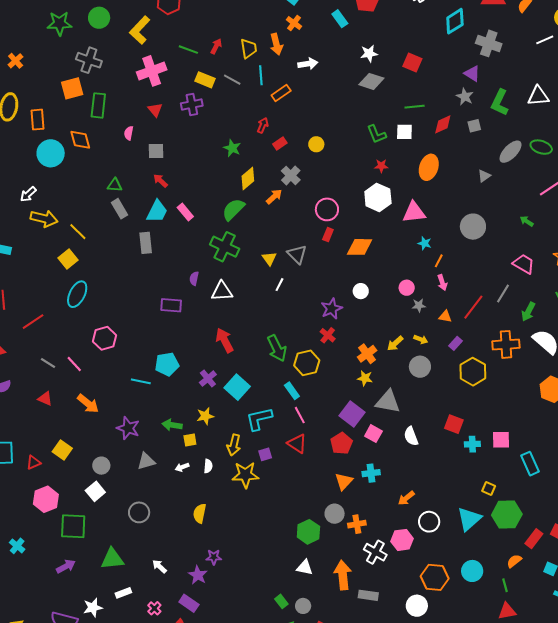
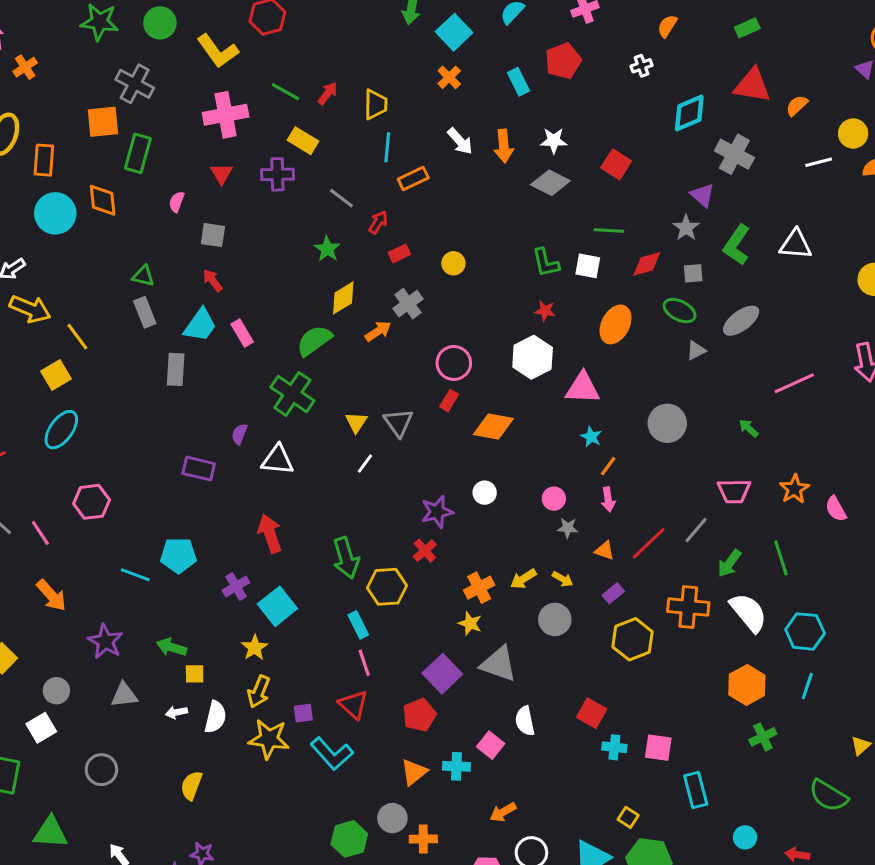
yellow L-shape: (140, 30) -> (218, 51), turned -88
orange arrow: (276, 44) -> (504, 146), moved
white arrow: (308, 64) -> (460, 141), turned 48
gray line: (232, 80) -> (341, 198), moved
green ellipse: (541, 147) -> (680, 311), moved
pink trapezoid: (524, 264) -> (734, 491), turned 140
yellow star: (205, 416) -> (255, 648), moved, turned -30
cyan L-shape: (259, 419) -> (332, 754), moved, turned -128
pink square: (373, 434) -> (491, 745), moved
white semicircle: (208, 466) -> (215, 717), size x1.5

